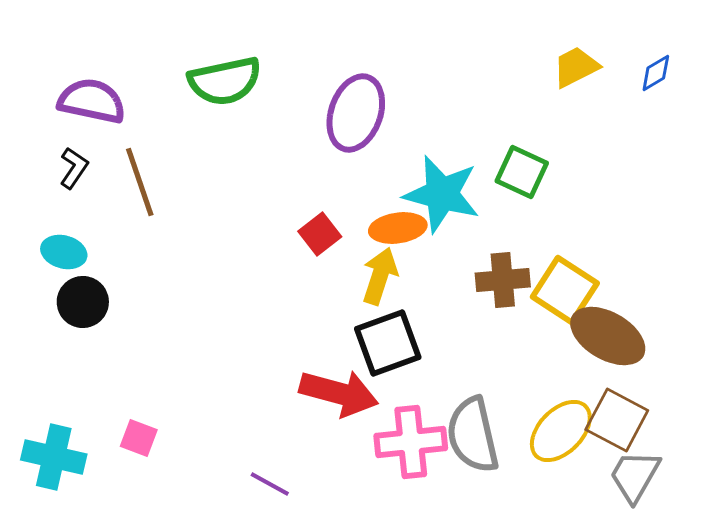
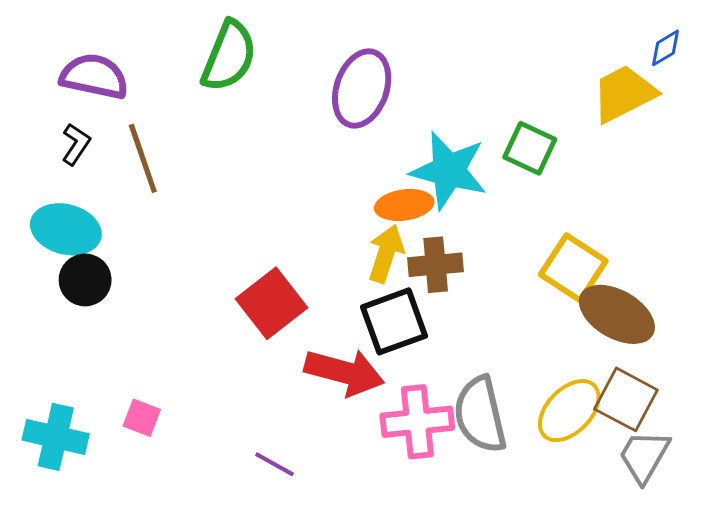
yellow trapezoid: (576, 67) -> (624, 94), moved, size x1.4
green semicircle: (225, 81) -> (229, 56), turned -56
red square: (320, 234) -> (271, 303), moved, size x1.6
cyan ellipse: (64, 252) -> (66, 229), size x1.5
brown cross: (503, 280) -> (436, 265), moved

